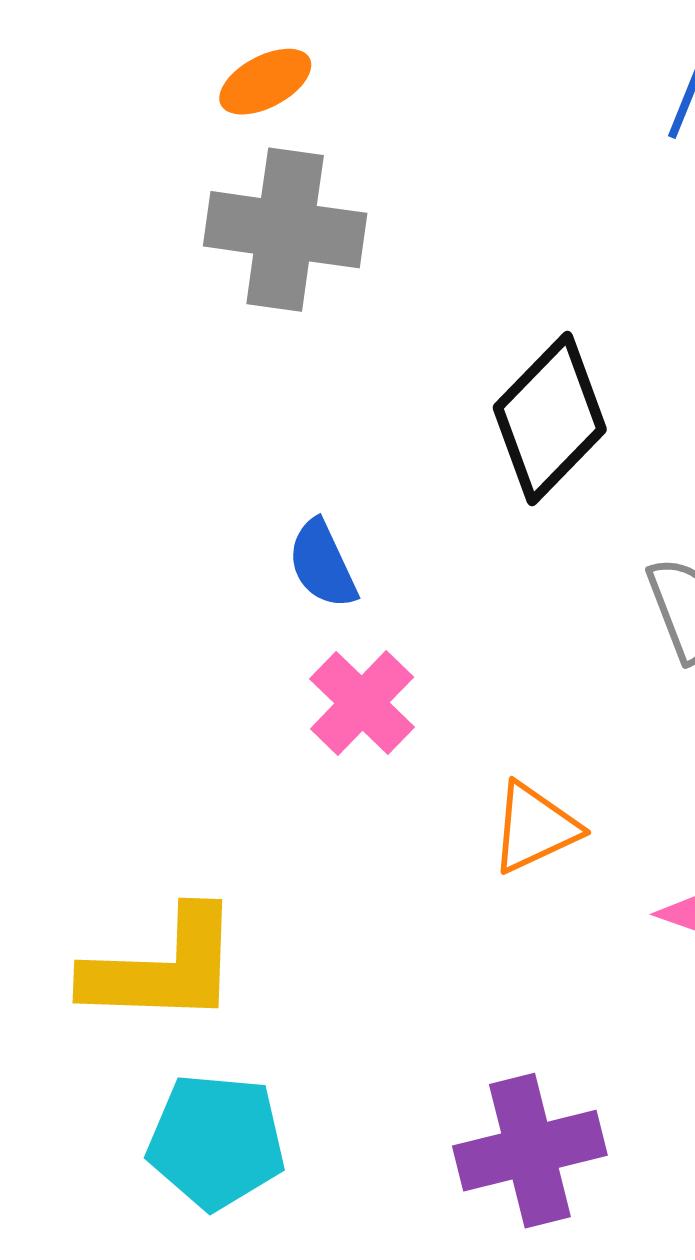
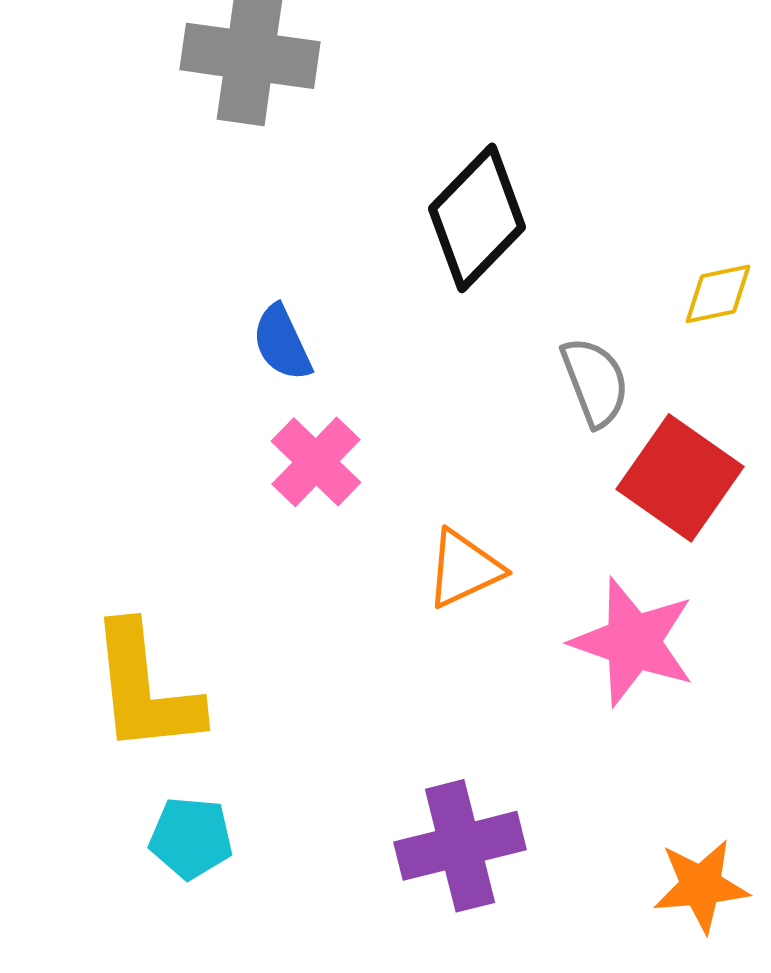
yellow L-shape: (163, 968) -> (145, 689), turned 82
cyan pentagon: (216, 1141) -> (191, 838), size x0.7

